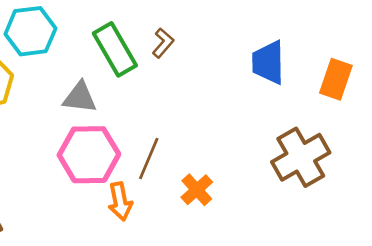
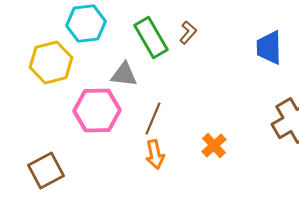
pink hexagon: (89, 155) -> (97, 110), moved
brown line: (149, 159) -> (153, 118), moved

